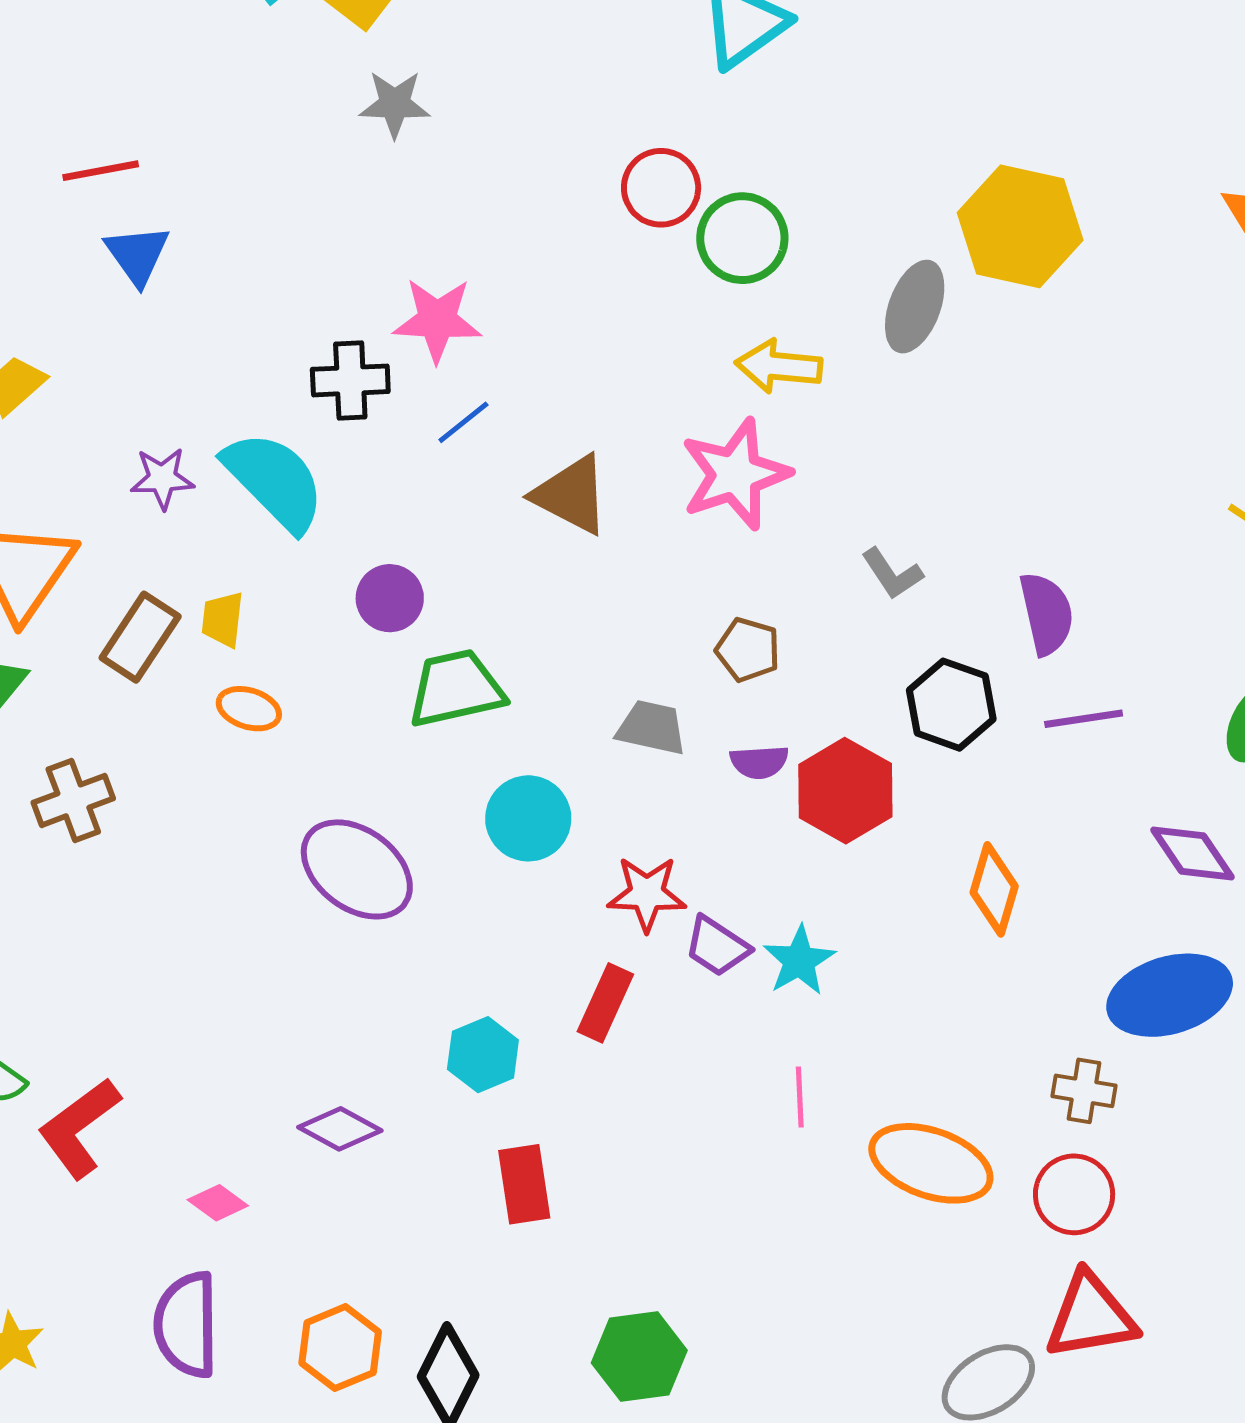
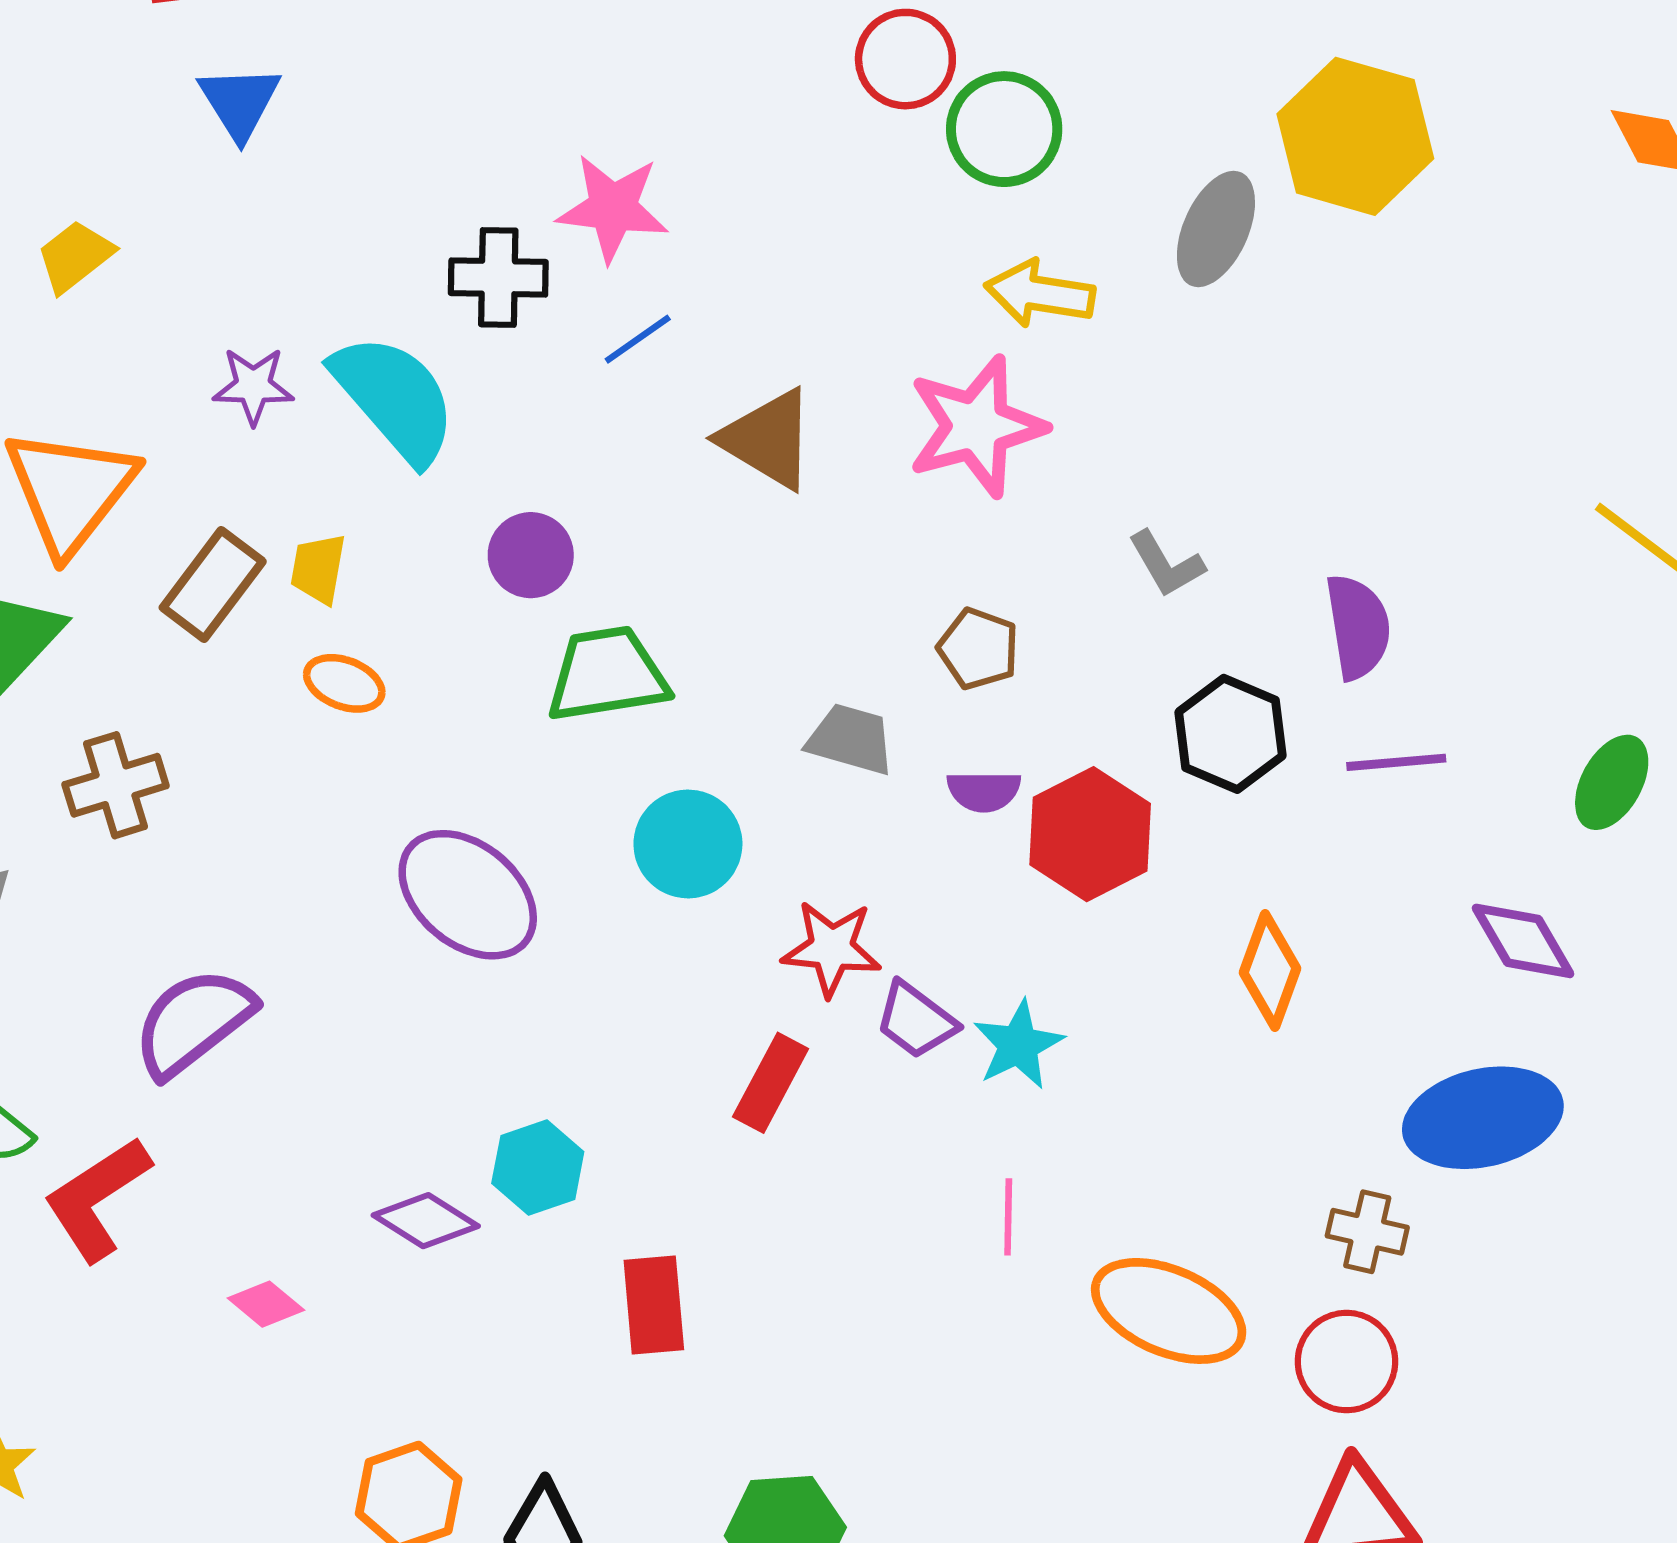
cyan hexagon: (483, 1055) -> (538, 1167), moved
purple semicircle: (186, 1325) -> (193, 1022), moved, turned 49

